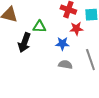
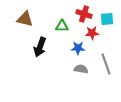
green triangle: (39, 27) -> (62, 26), moved

